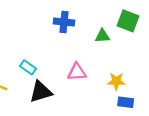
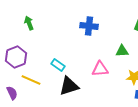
green triangle: (102, 36) -> (122, 51), moved

